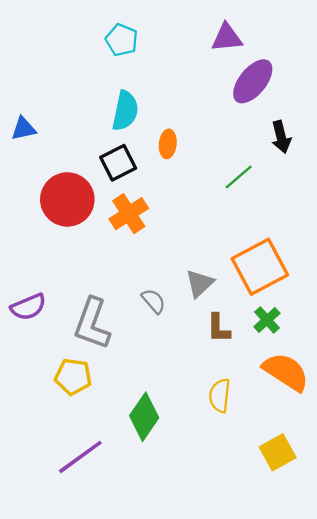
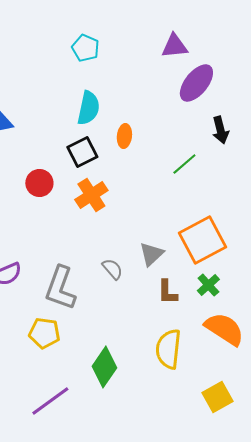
red circle: (67, 199) -> (39, 183), size x0.6
yellow semicircle: (220, 396) -> (168, 349), size x1.4

